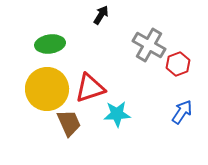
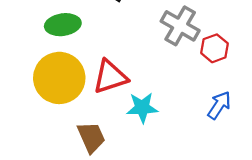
brown trapezoid: (69, 123) -> (91, 137), moved

